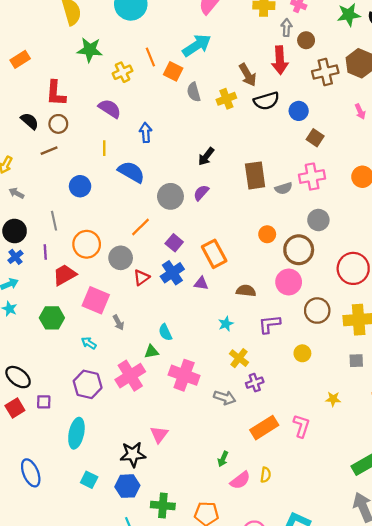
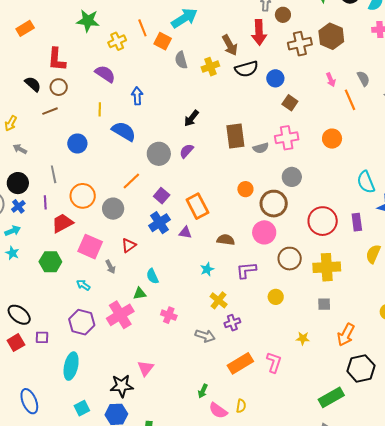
red triangle: (141, 278) -> (129, 245), moved
pink cross: (184, 375) -> (169, 315), size x0.6
cyan square: (89, 480) -> (82, 408), turned 35
pink semicircle: (240, 480) -> (218, 411), turned 72

